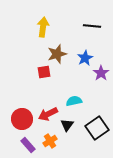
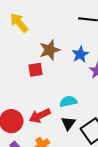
yellow arrow: (43, 27) -> (19, 23), moved, turned -48
black triangle: (67, 125) -> (68, 123), moved

